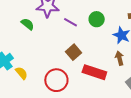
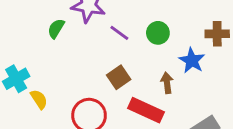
green semicircle: (28, 24) -> (56, 28), turned -104
brown arrow: (119, 58) -> (167, 83), moved

